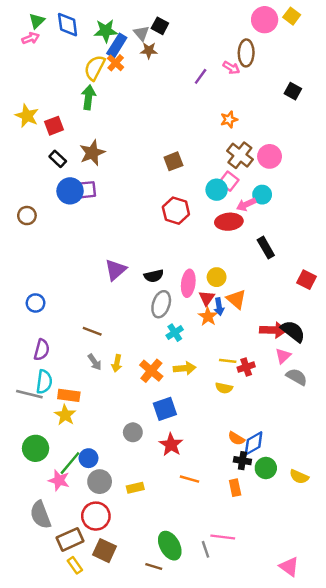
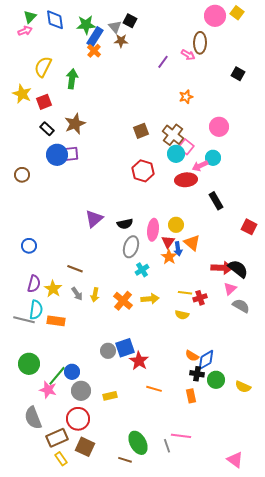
yellow semicircle: (95, 68) -> (43, 67), moved
brown cross: (240, 155) -> (173, 135), moved
blue square: (165, 409) -> (125, 348), moved
yellow star: (65, 415) -> (53, 289), moved

